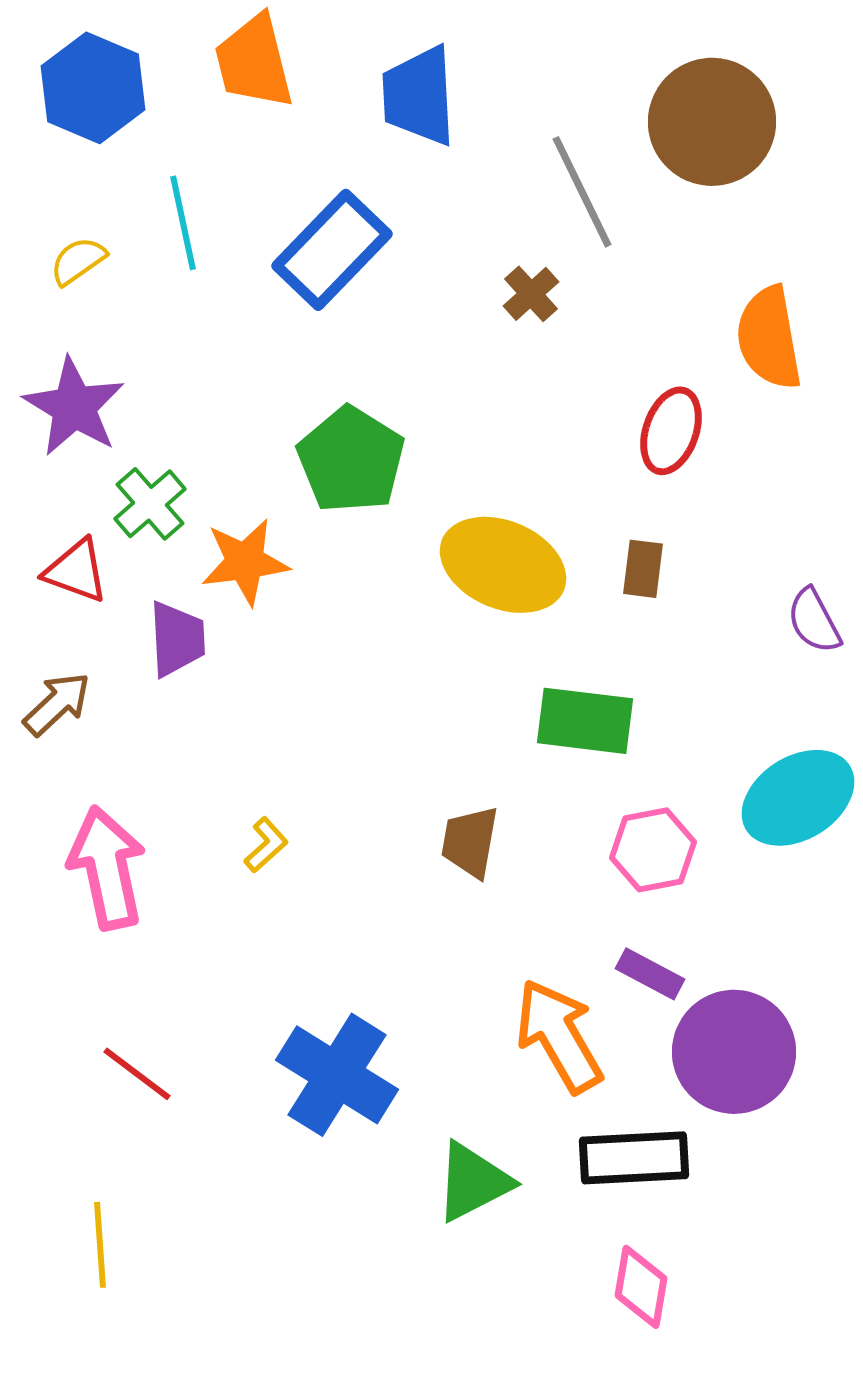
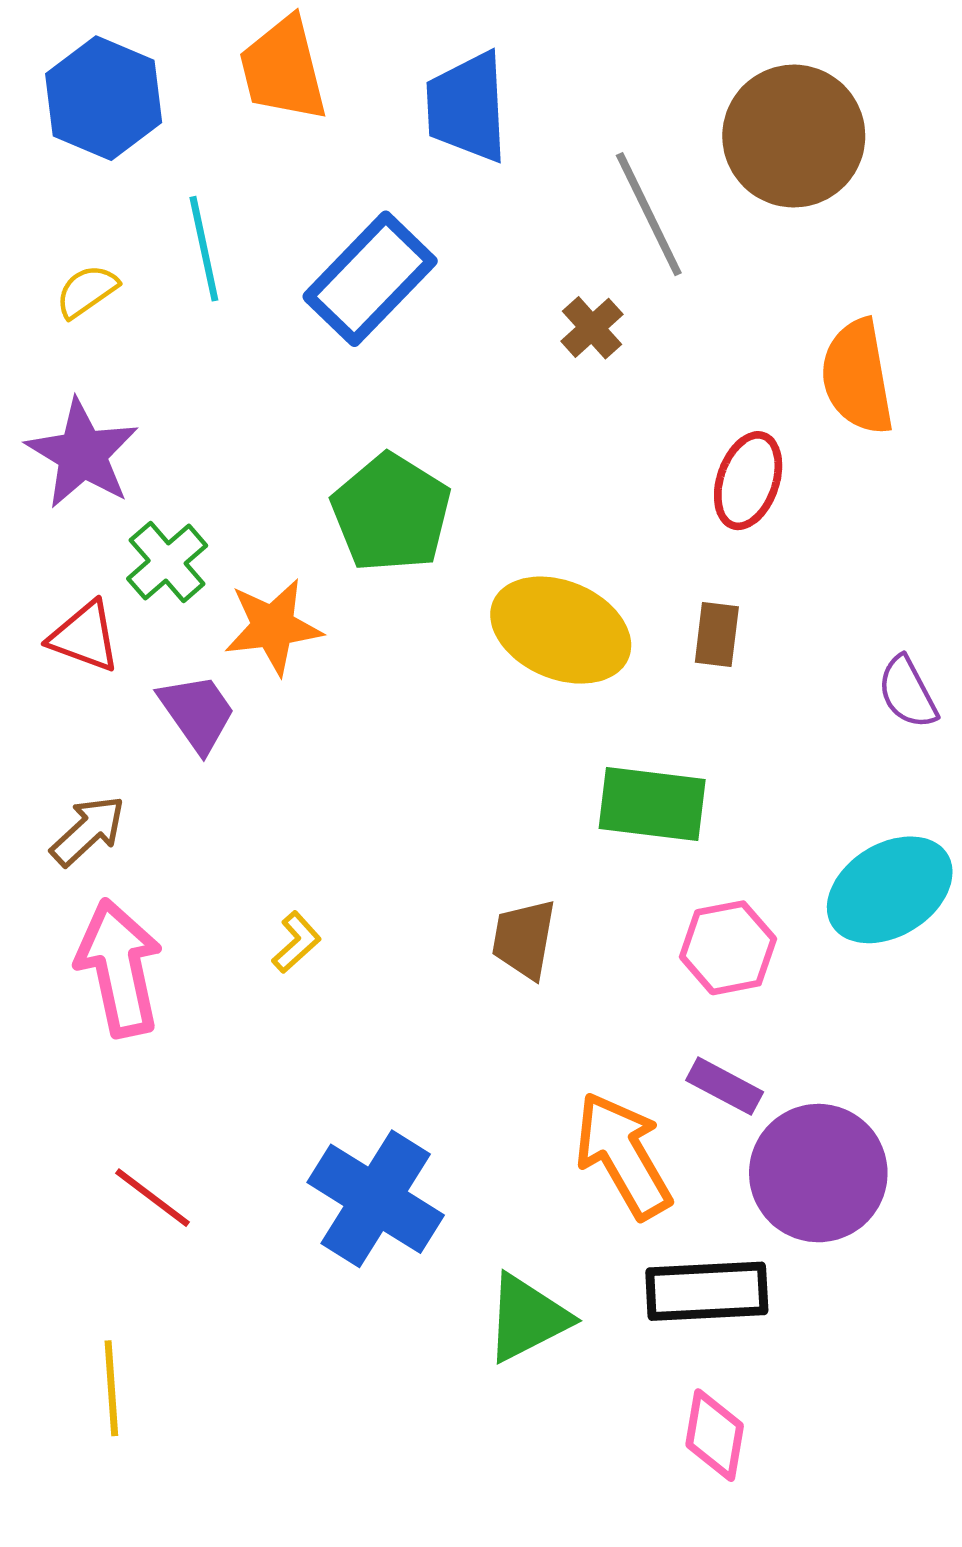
purple trapezoid: (177, 639) -> (197, 713), turned -32
brown arrow: (57, 704) -> (88, 831), moved

